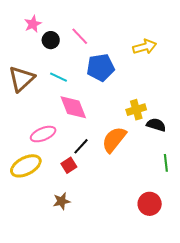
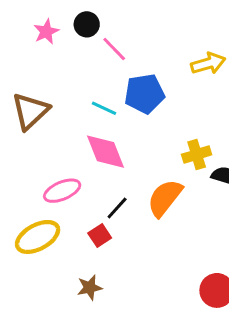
black circle: (51, 40) -> (87, 24), moved
cyan line: (58, 77) -> (104, 108), moved

